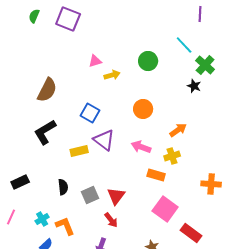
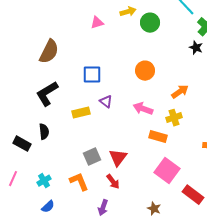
yellow arrow: (112, 75) -> (128, 12), moved
blue square: (90, 113) -> (92, 75), turned -30
purple triangle: (104, 140) -> (106, 102), size x0.6
black rectangle: (20, 182) -> (22, 144), turned 54
black semicircle: (63, 187) -> (44, 132), moved
orange L-shape: (65, 226) -> (79, 182), moved

